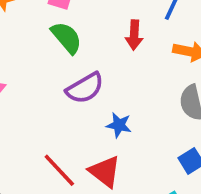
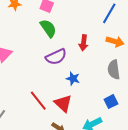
red arrow: (134, 35) -> (83, 43), moved

